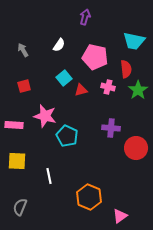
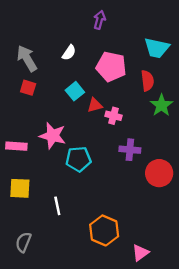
gray arrow: (23, 50) -> (27, 58), size x1.6
red square: (24, 86) -> (28, 88), moved, turned 32
pink cross: (108, 87) -> (113, 116), moved
cyan pentagon: (67, 136) -> (78, 159), turned -30

